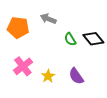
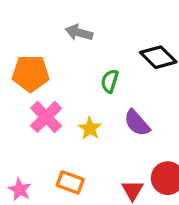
orange pentagon: (18, 28) -> (31, 73), moved
green semicircle: (70, 39) -> (110, 81), moved, turned 56

